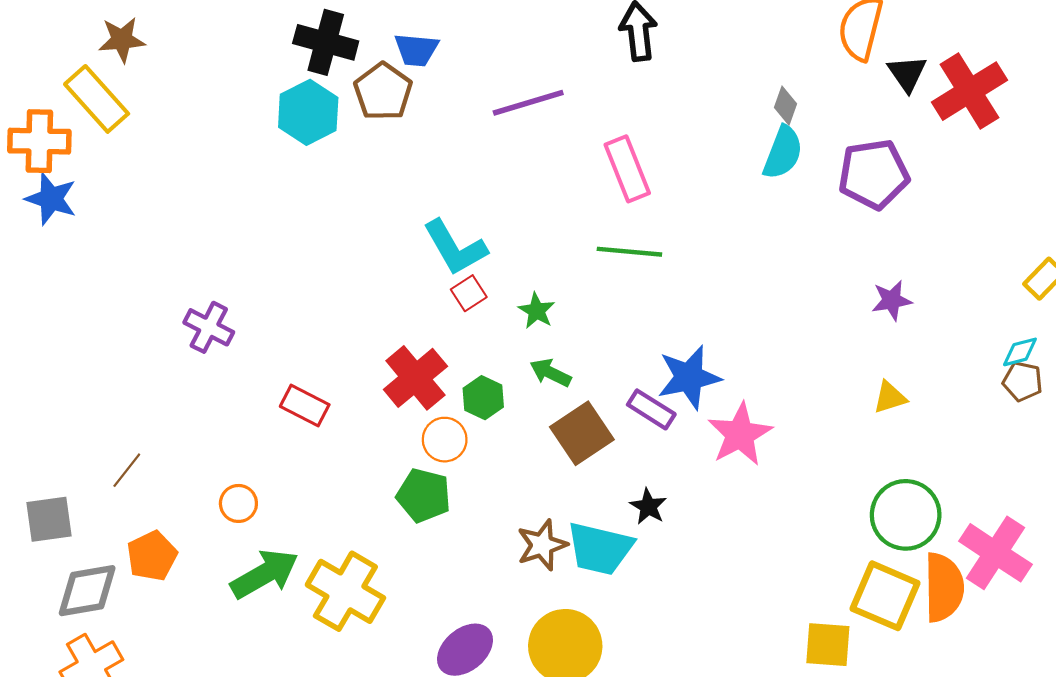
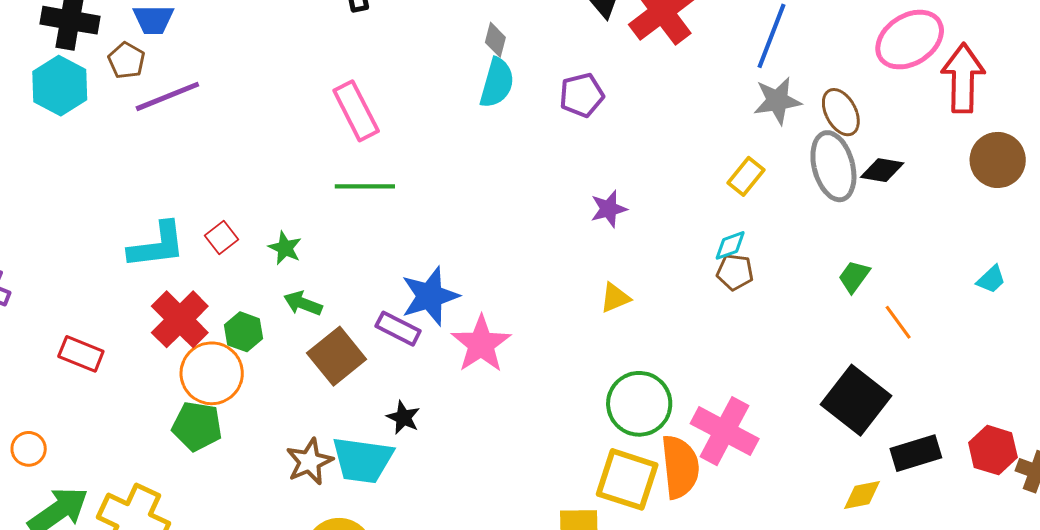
brown pentagon: (383, 92) -> (127, 61), size x0.7
purple line: (528, 103) -> (167, 96), moved
purple pentagon: (874, 174) -> (582, 95), size x0.7
cyan L-shape: (455, 248) -> (157, 245), moved, turned -62
orange circle: (445, 440) -> (212, 373), size x1.5

